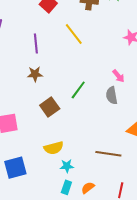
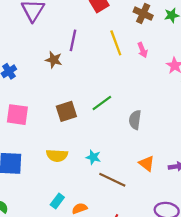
brown star: (35, 74) -> (54, 60), moved
pink arrow: (118, 76) -> (142, 50), moved
cyan star: (67, 166) -> (93, 157), moved

